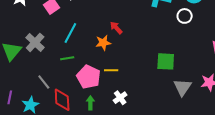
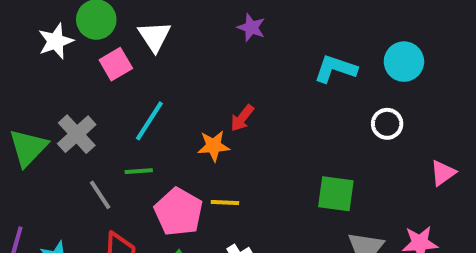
white circle: (185, 16) -> (387, 124), moved
red arrow: (116, 28) -> (242, 118), turned -104
gray line: (44, 82) -> (100, 195), moved

